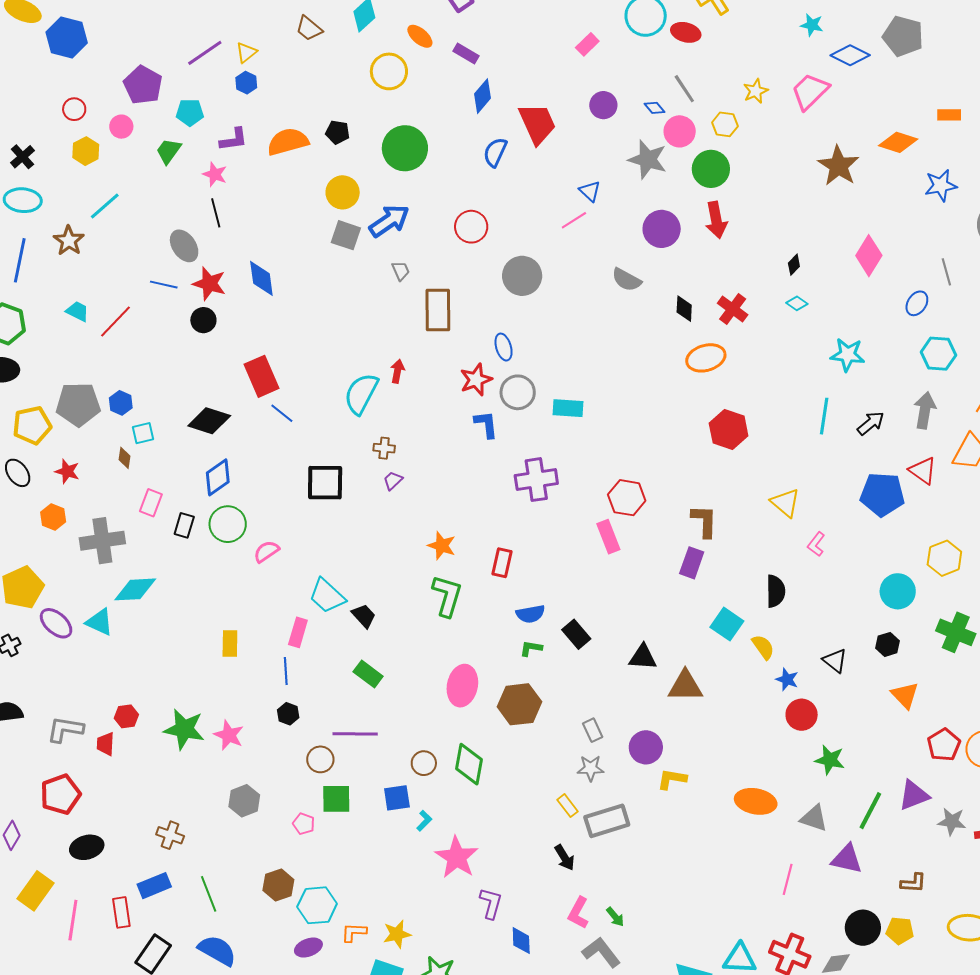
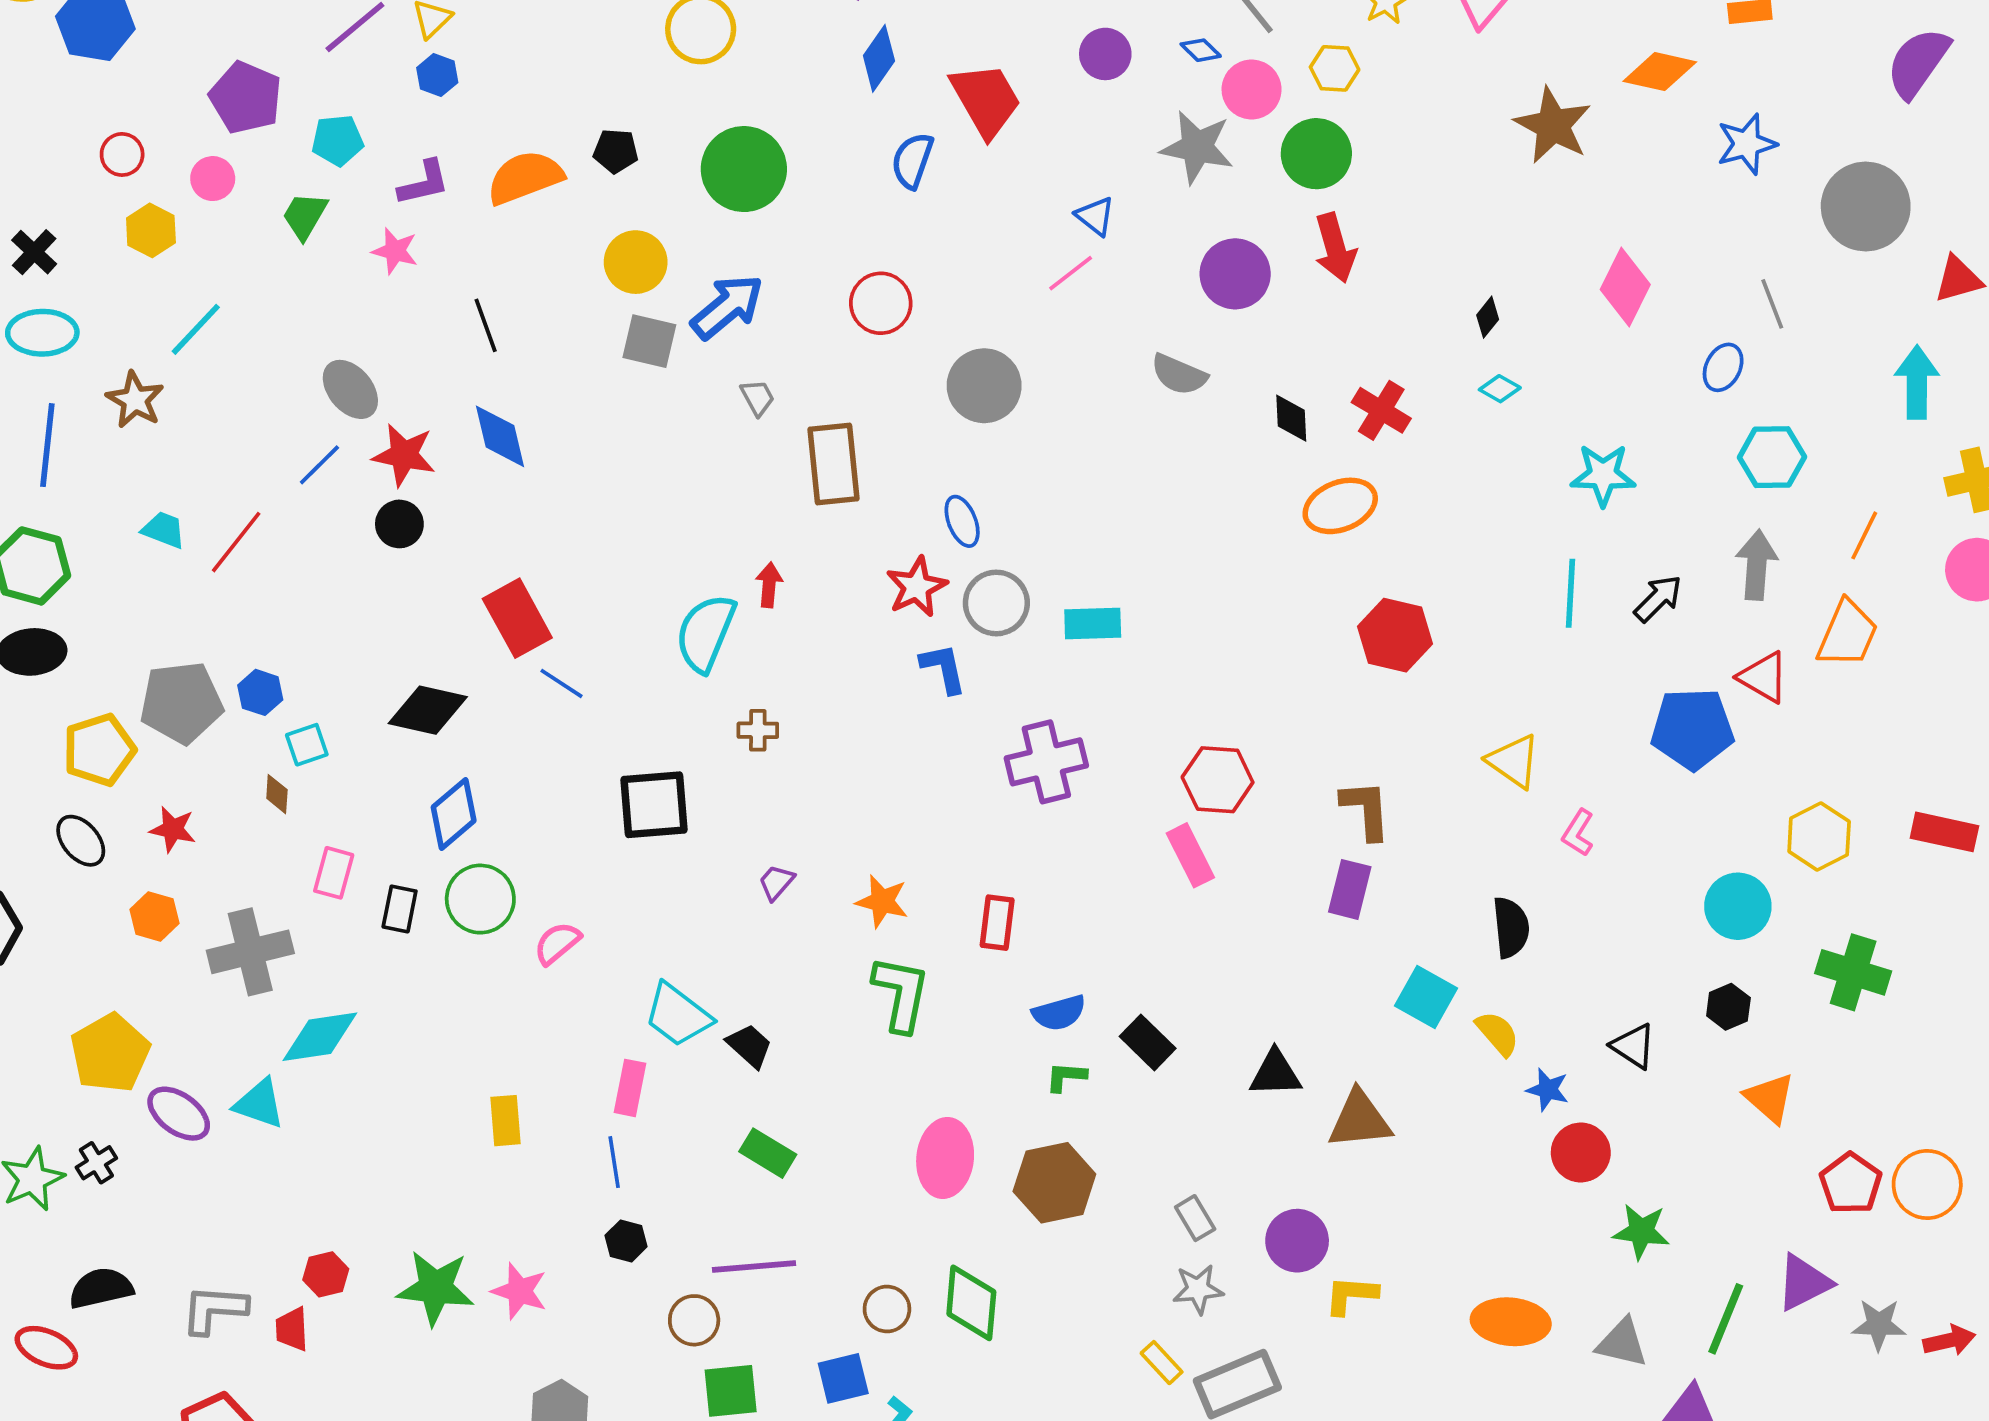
black line: (216, 213) -> (486, 325), moved
blue line: (164, 285) -> (319, 465), turned -52
purple trapezoid: (393, 481) -> (776, 882), moved

